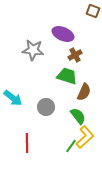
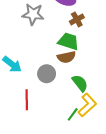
brown semicircle: (84, 92) -> (66, 57), moved, turned 54
red line: (27, 143) -> (27, 100), moved

